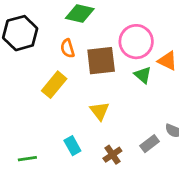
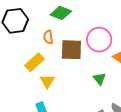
green triangle: (143, 75) -> (99, 79), moved
yellow triangle: (100, 111) -> (47, 81), moved

